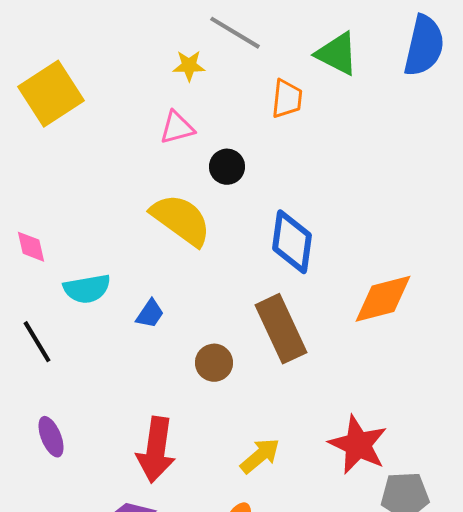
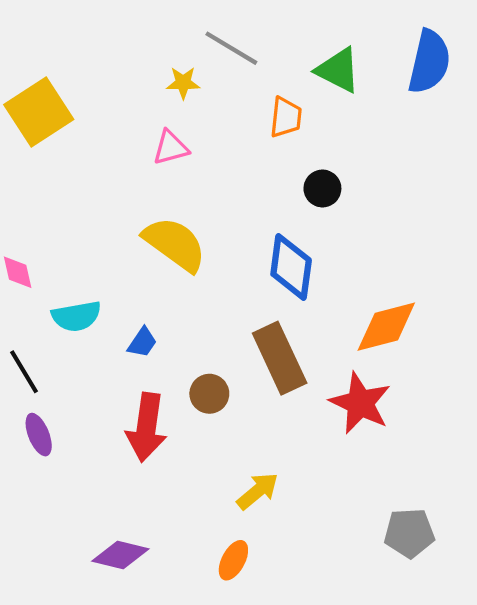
black circle: (227, 167) -> (322, 188), moved
purple ellipse: (51, 437) -> (39, 435), moved
red star: (358, 445) -> (360, 403), moved
red arrow: (156, 450) -> (147, 427), moved

